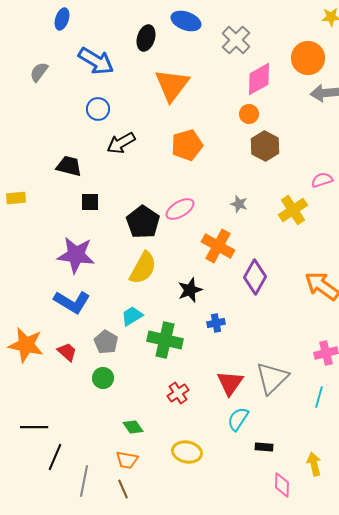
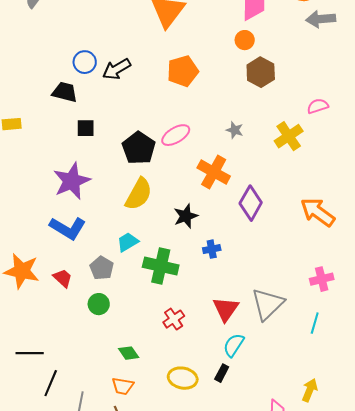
blue circle: (98, 109) -> (85, 62), moved
purple star: (76, 255) -> (72, 181), turned -30
black rectangle: (264, 447) -> (222, 373), moved, turned -66
yellow arrow: (314, 464) -> (310, 390), turned 35

